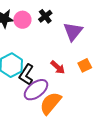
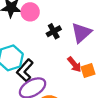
black cross: (45, 16) -> (54, 31), moved
red arrow: (58, 67) -> (74, 64), moved

